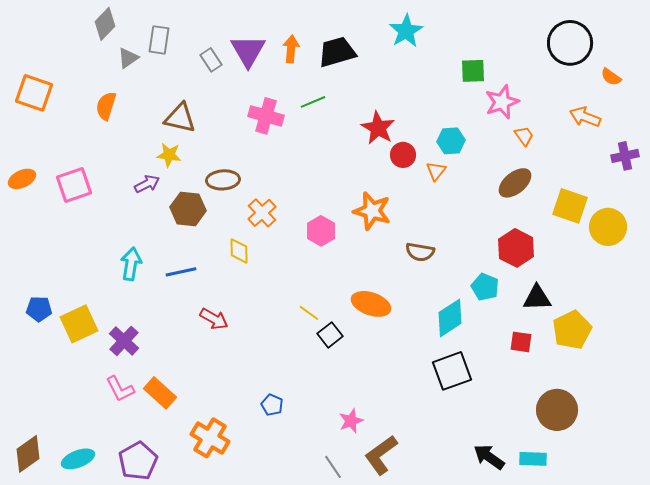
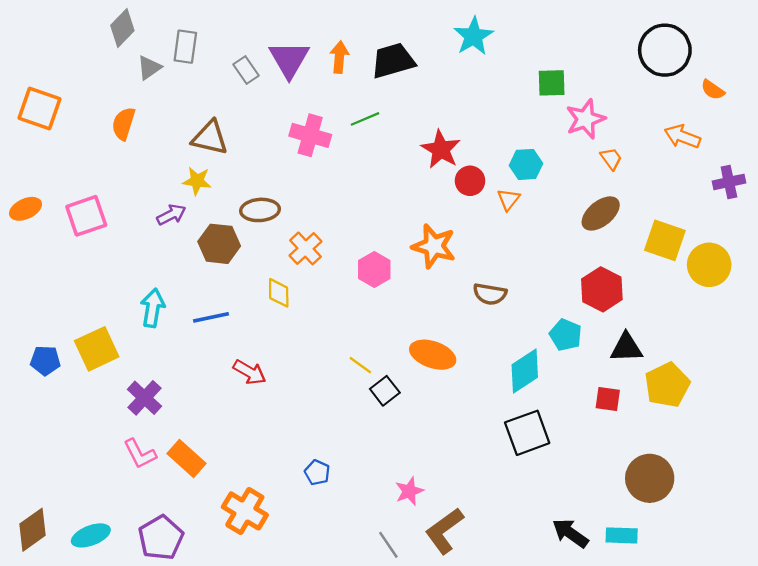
yellow square: (79, 324) -> (97, 349), moved

